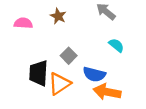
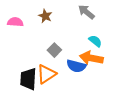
black trapezoid: (38, 73) -> (28, 79), moved
orange arrow: (107, 92) -> (91, 58), moved

